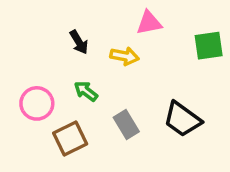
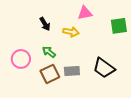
gray rectangle: (126, 125) -> (72, 71), turned -63
brown square: (70, 139) -> (50, 74), moved

